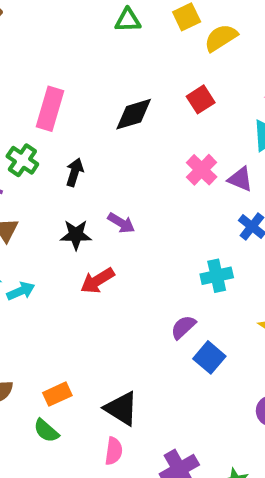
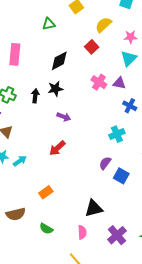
green triangle: (128, 20) -> (49, 24), moved
yellow semicircle: (221, 38) -> (103, 25), moved
pink rectangle: (50, 109) -> (15, 54), moved
black star: (76, 235) -> (55, 89), moved
orange rectangle: (57, 394) -> (46, 192), moved
black triangle: (121, 408) -> (94, 208), moved, turned -36

